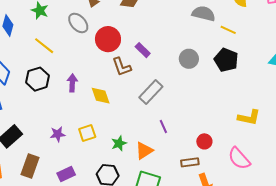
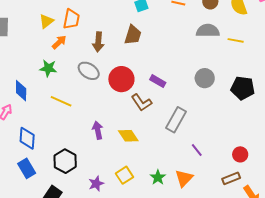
black pentagon: (226, 60) -> (243, 88), moved
black hexagon: (37, 79) -> (65, 161), moved

